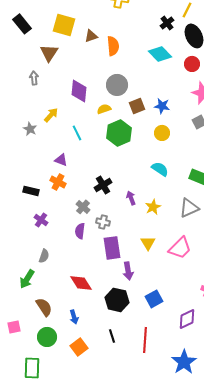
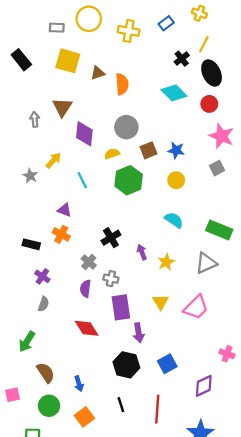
brown triangle: (49, 53) -> (62, 107), moved
gray semicircle: (44, 256) -> (43, 304), moved
red diamond: (81, 283) -> (87, 328), moved

